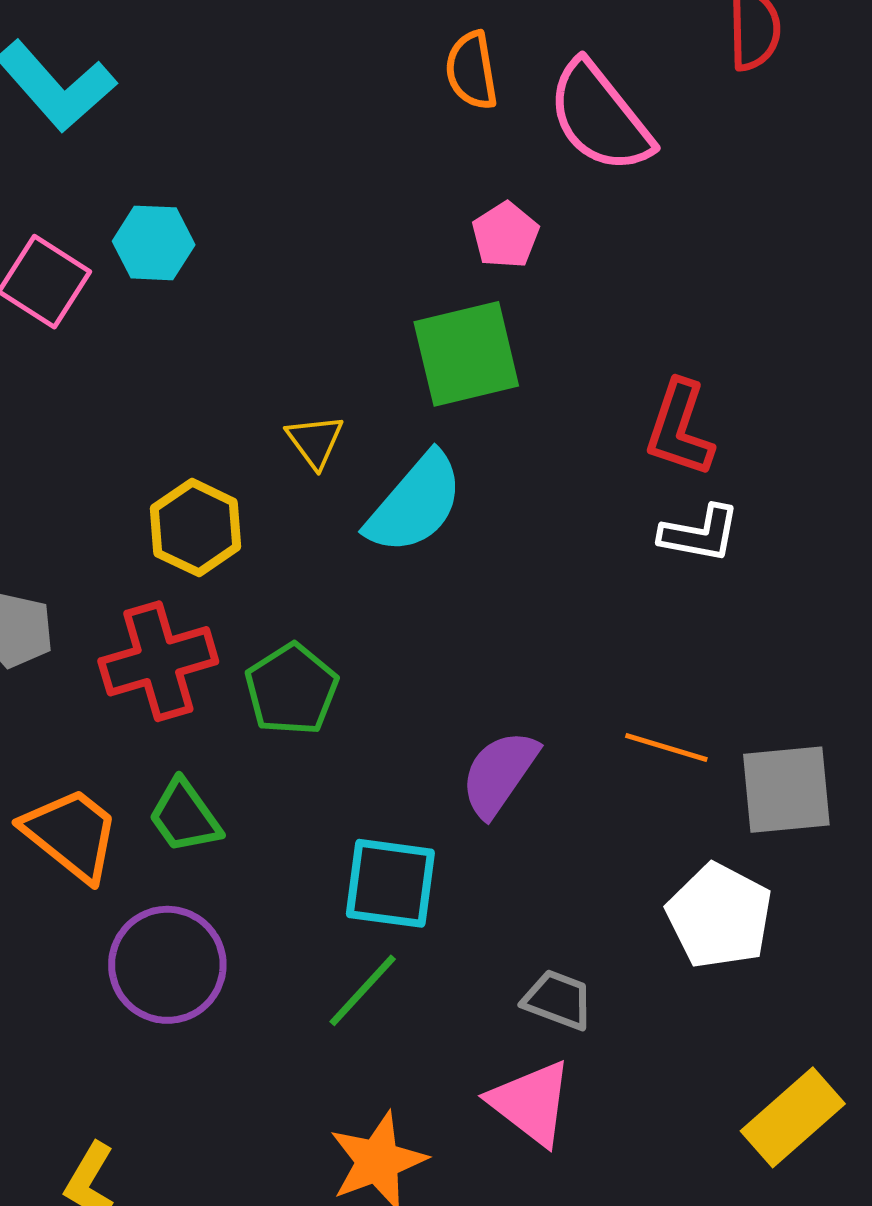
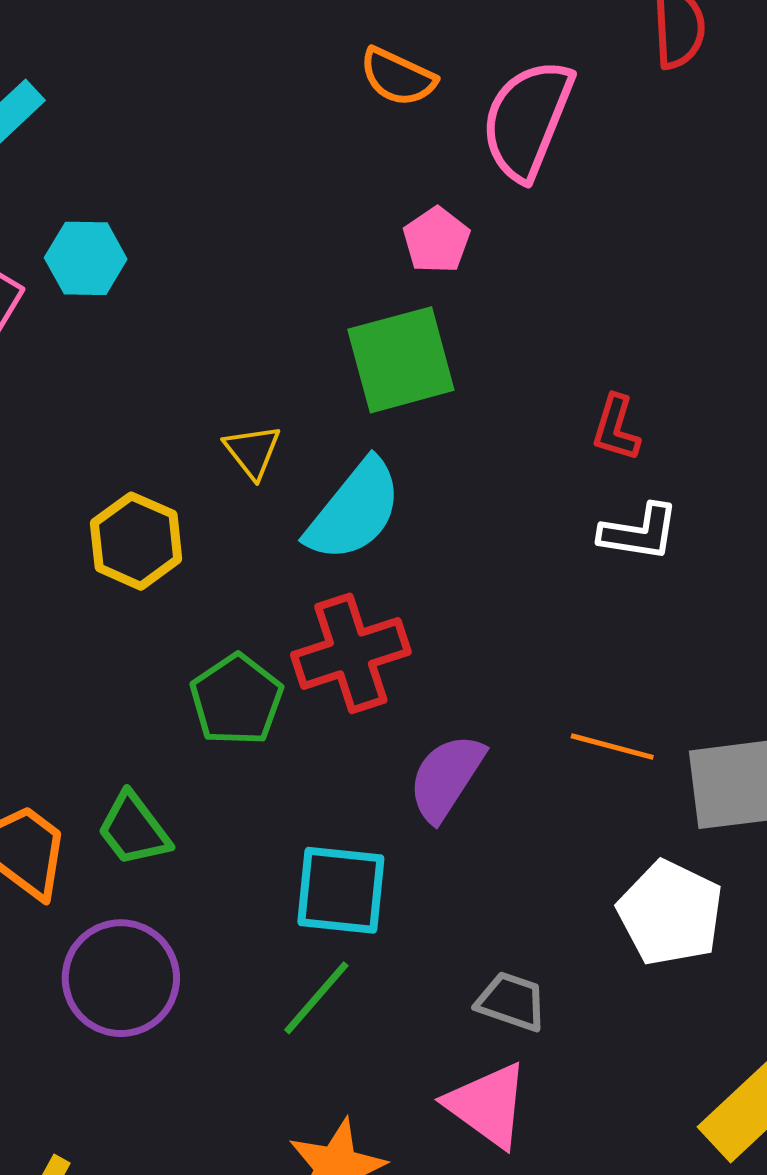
orange semicircle: (472, 70) -> (398, 77), turned -54
pink semicircle: (600, 117) -> (527, 120), turned 62
red L-shape: (680, 429) -> (616, 428), size x0.7
red cross: (158, 661) -> (351, 653), moved

